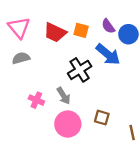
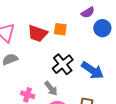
purple semicircle: (108, 26) -> (88, 12), moved, turned -80
blue arrow: (108, 54) -> (92, 70), moved

